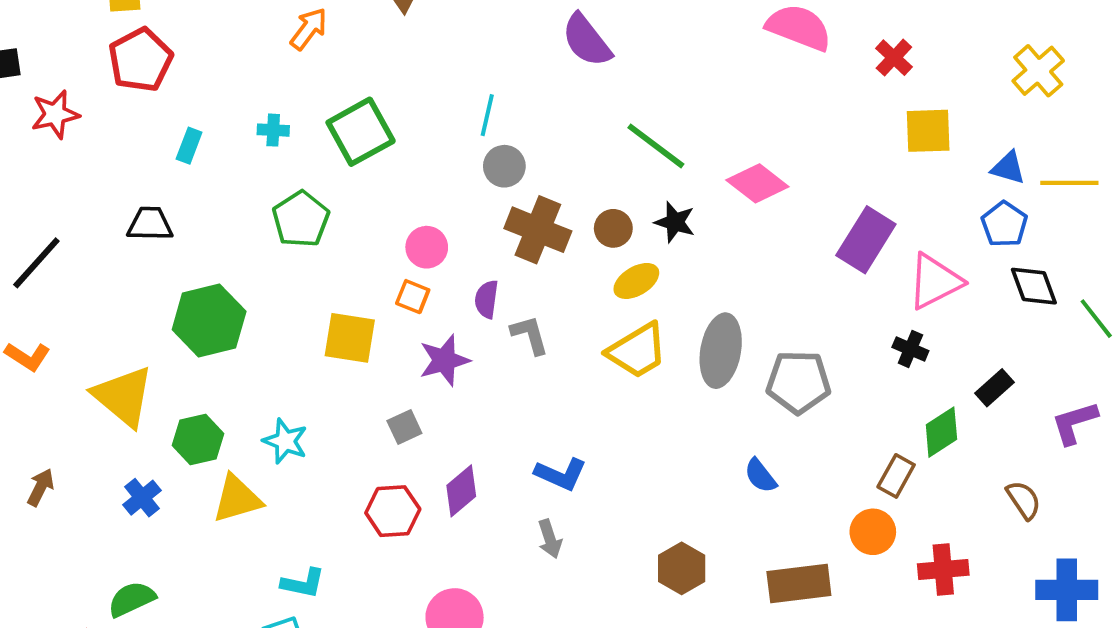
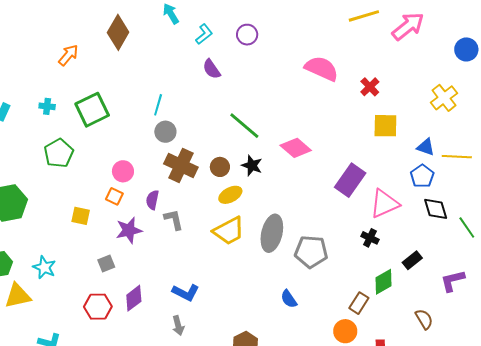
purple semicircle: (587, 40) -> (212, 69), size x0.7
yellow square: (350, 338) -> (81, 216), size x0.7

